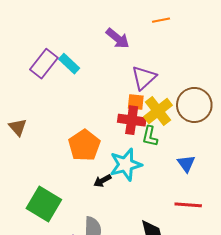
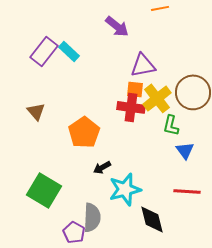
purple triangle: (144, 78) -> (143, 65), turned 32
brown triangle: (18, 127) -> (36, 111), moved
green L-shape: (150, 136) -> (171, 125), moved
cyan star: (126, 165) -> (125, 189), moved

